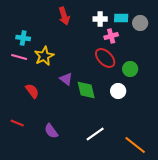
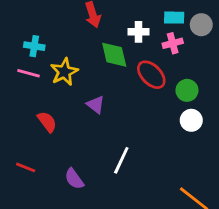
white cross: (100, 19) -> (138, 32), moved
pink cross: (111, 36) -> (173, 43), moved
green diamond: (86, 90) -> (114, 55), moved
white circle: (118, 91) -> (191, 120), moved
white line: (95, 134) -> (121, 160), moved, turned -30

